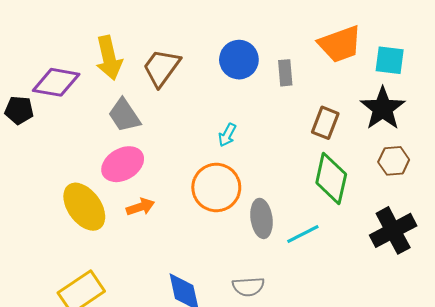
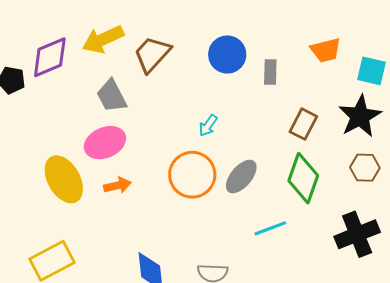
orange trapezoid: (340, 44) -> (326, 50), size x0.7
yellow arrow: (109, 58) -> (103, 39), turned 72
purple diamond: (56, 82) -> (50, 57), turned -39
gray ellipse: (262, 218) -> (241, 177), moved, turned 42

